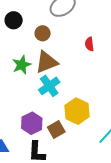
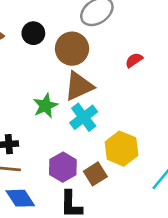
brown circle: (43, 33) -> (72, 49), size x1.6
red semicircle: (89, 44) -> (134, 60), turned 64
green star: (22, 65) -> (45, 106), moved

